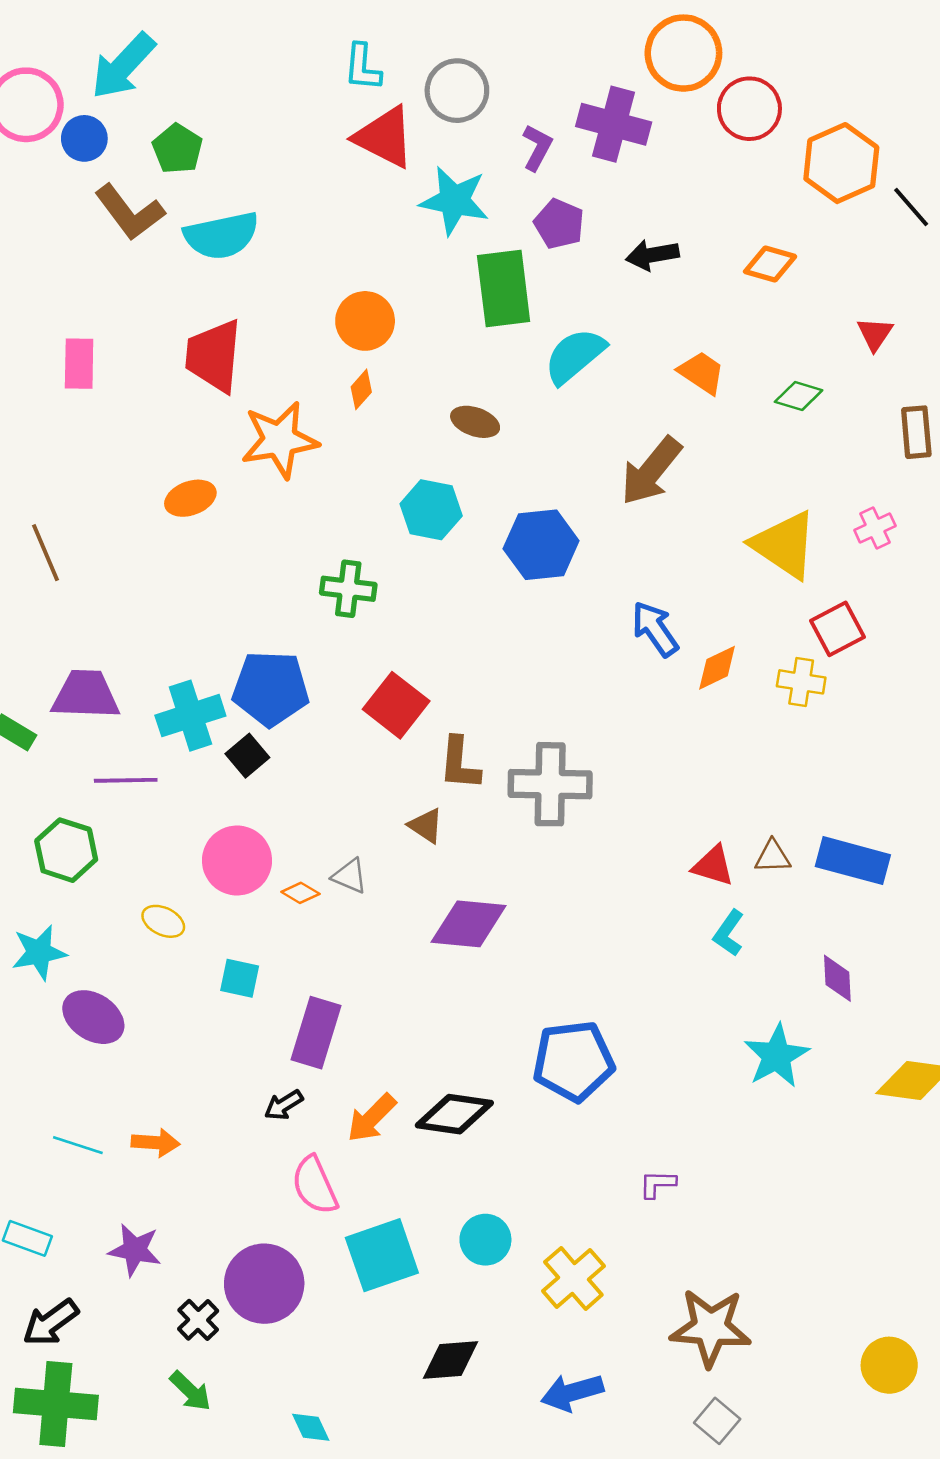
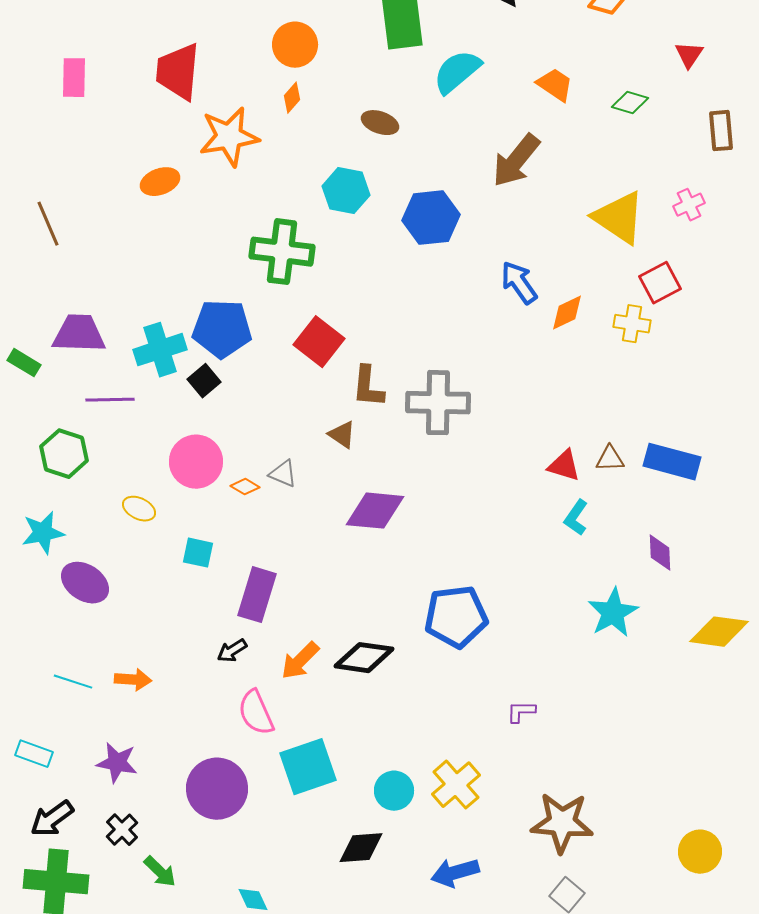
green cross: (348, 589) -> (282, 252), size x1.5
cyan circle: (485, 1240) -> (394, 791), moved
black cross: (198, 1320) -> (122, 830), moved

